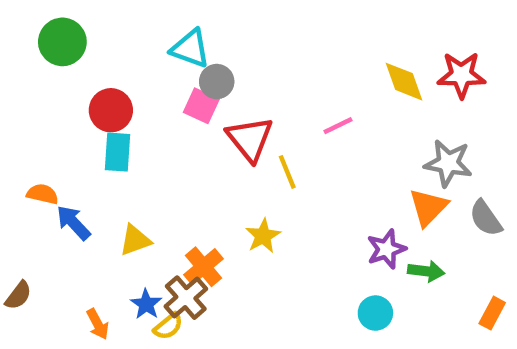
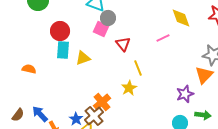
yellow diamond: (404, 82) -> (181, 18), moved
red triangle: (250, 139) -> (123, 44), size x0.7
yellow line: (287, 172) -> (138, 68), moved
blue arrow: (73, 223) -> (40, 114), moved
yellow triangle: (135, 240) -> (83, 58), moved
green arrow: (426, 271) -> (203, 115), moved

